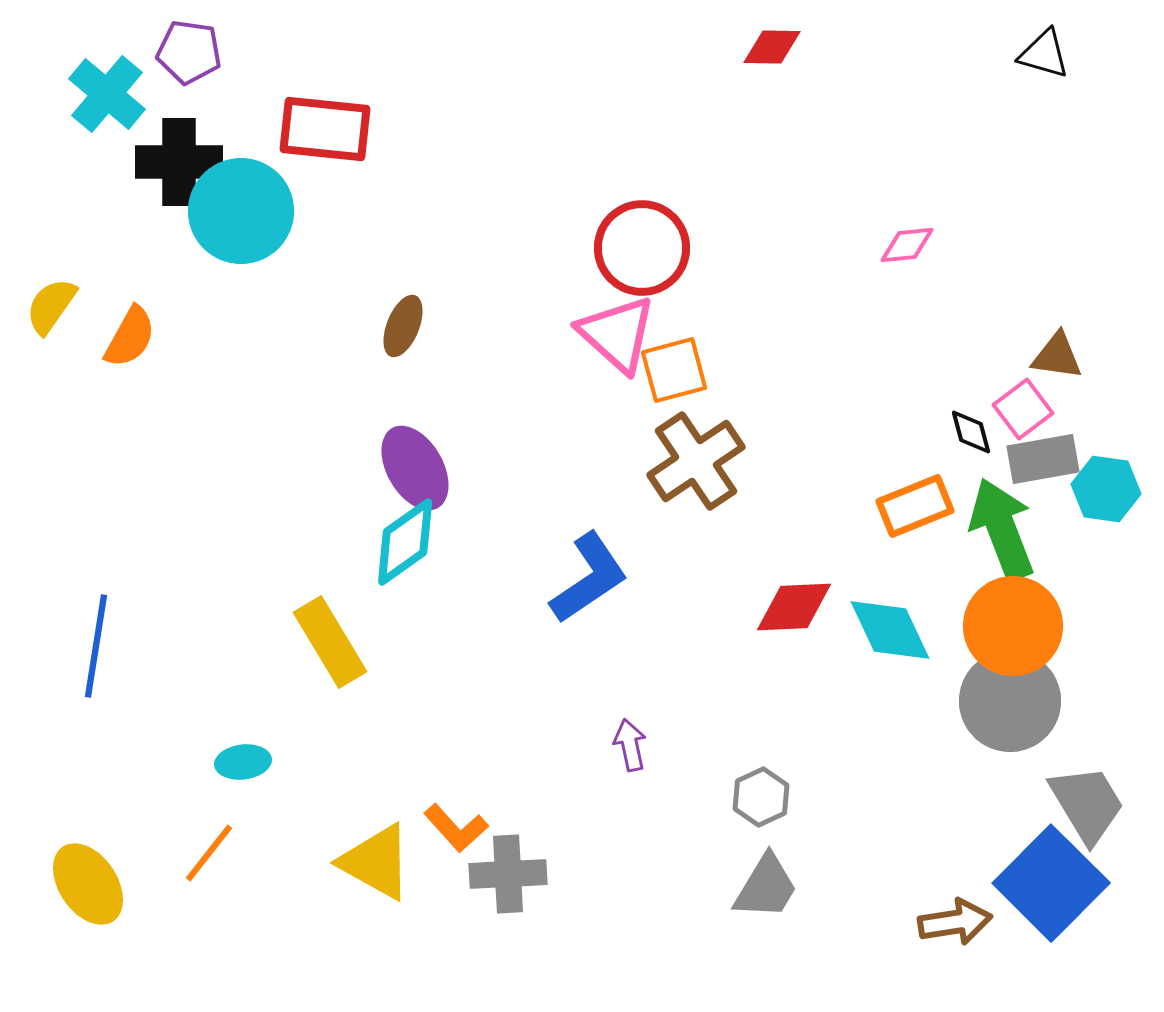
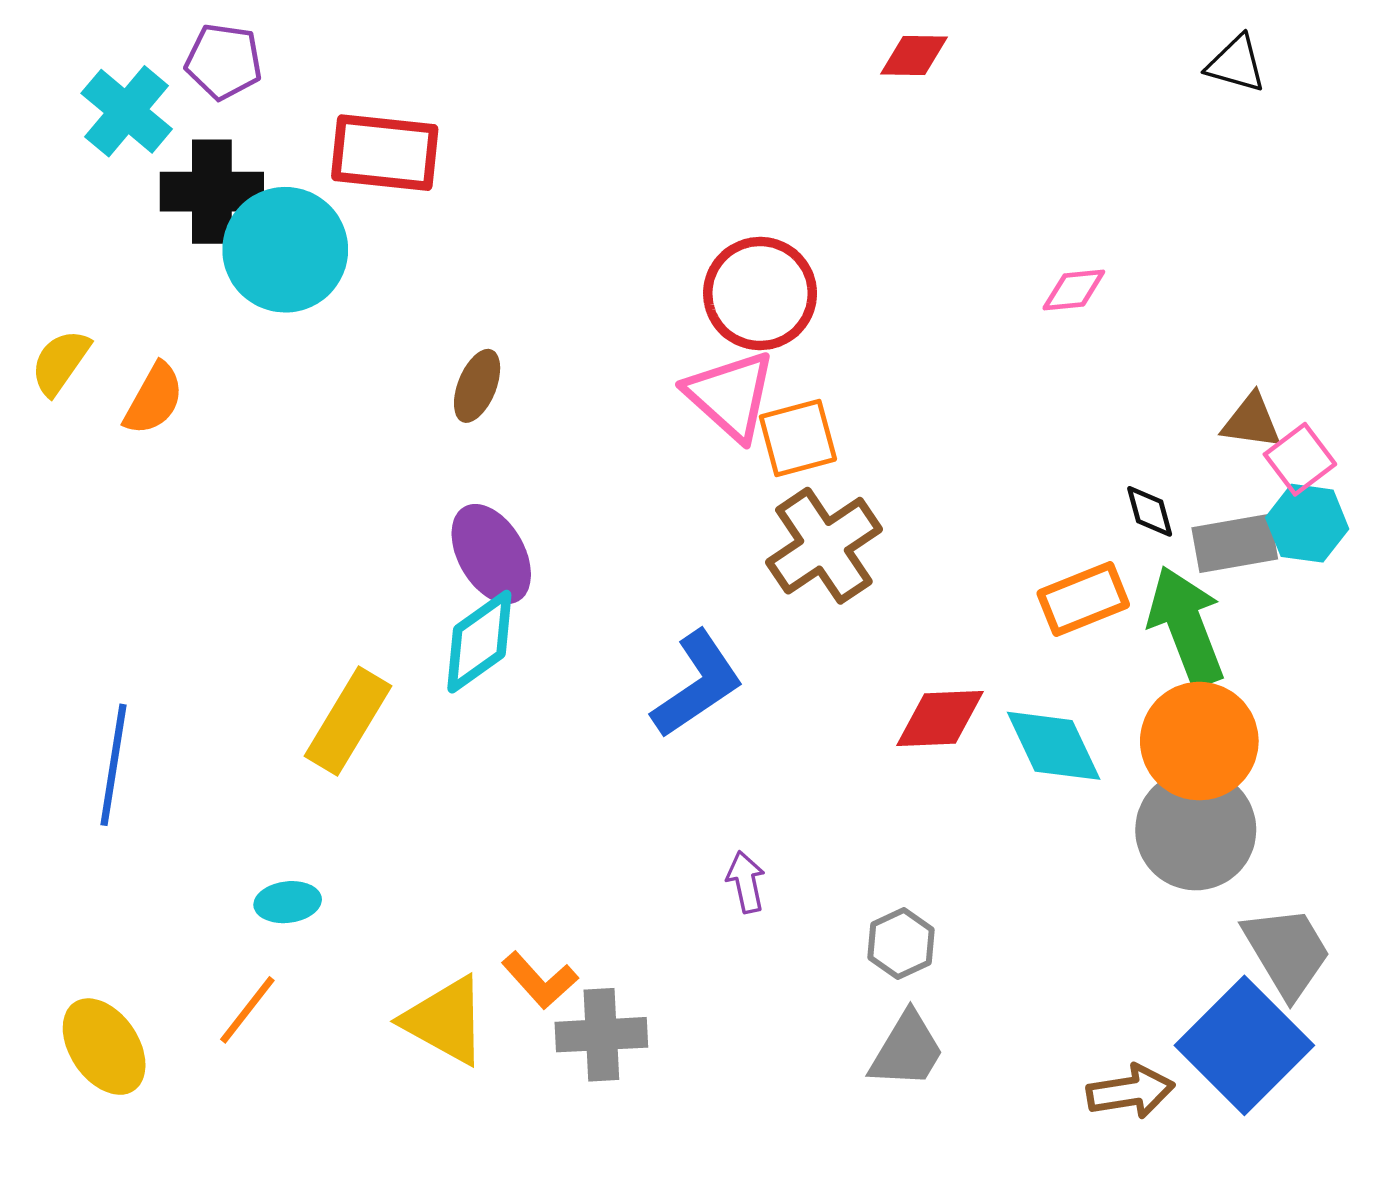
pink square: (1023, 409) -> (1300, 459), moved
cyan hexagon: (1106, 489) -> (1307, 523), moved
yellow rectangle: (330, 642) -> (348, 721), moved, turned 62

